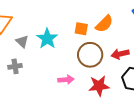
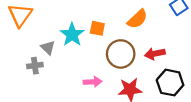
orange square: (81, 29) -> (97, 28), moved
gray triangle: (22, 41) -> (48, 48), moved

